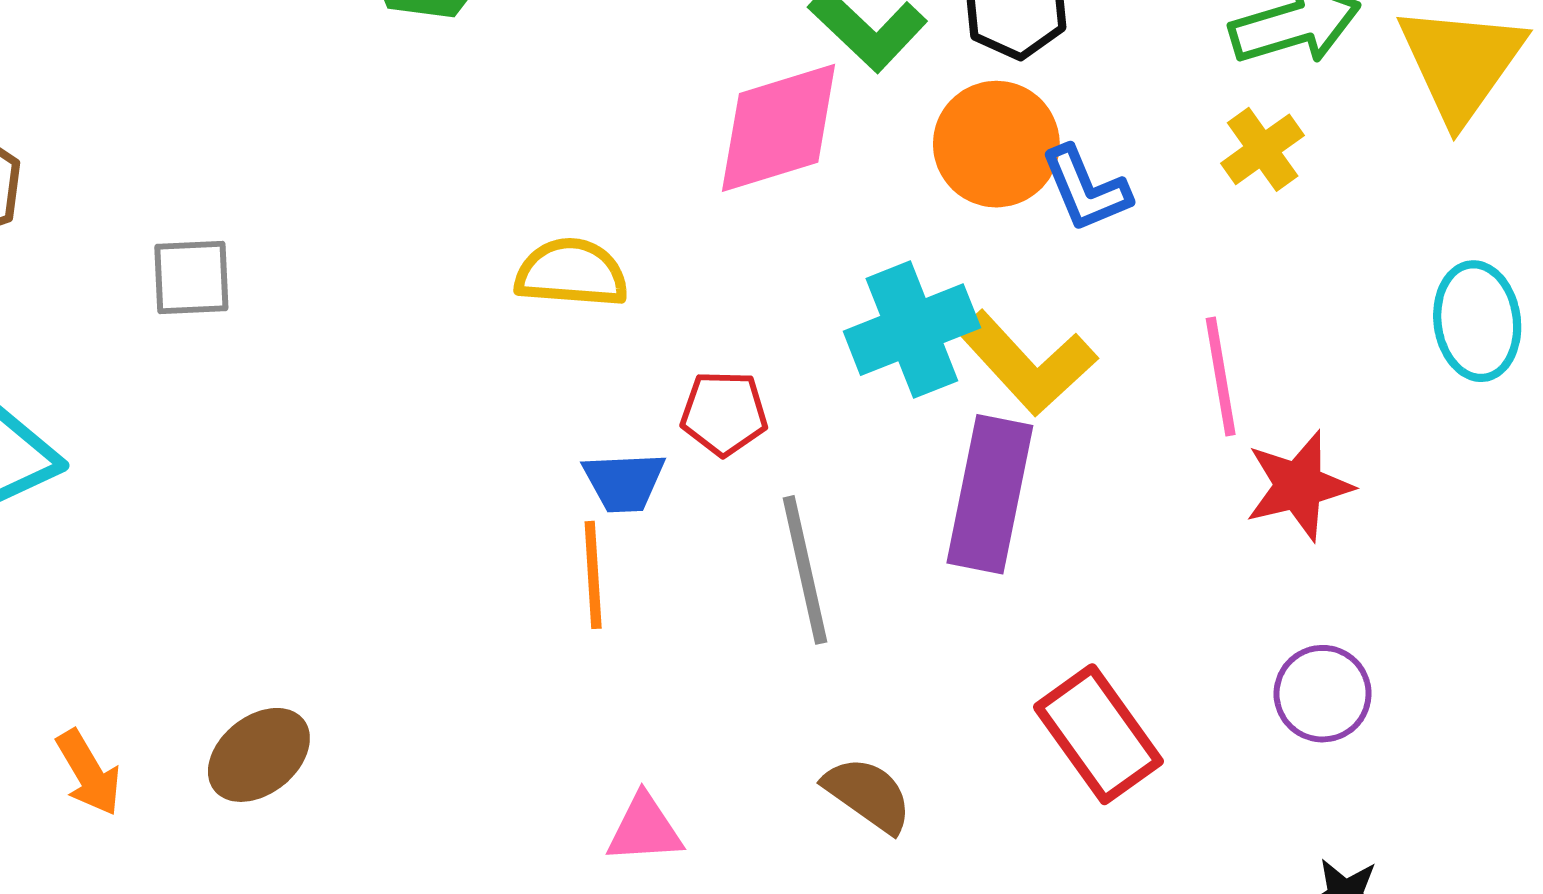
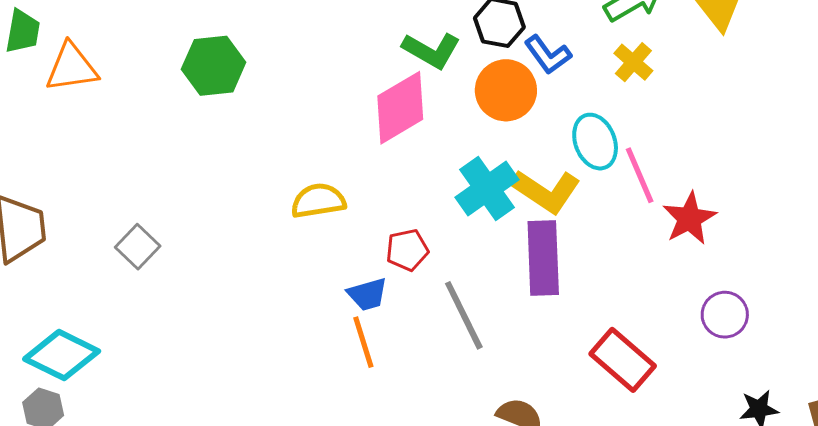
blue L-shape: (1086, 189) -> (548, 55), moved
gray square: (191, 277) -> (138, 247), turned -30
cyan ellipse: (1477, 321) -> (595, 142), moved

